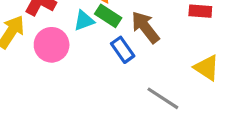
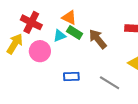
blue rectangle: (123, 50) -> (71, 77), moved, turned -56

